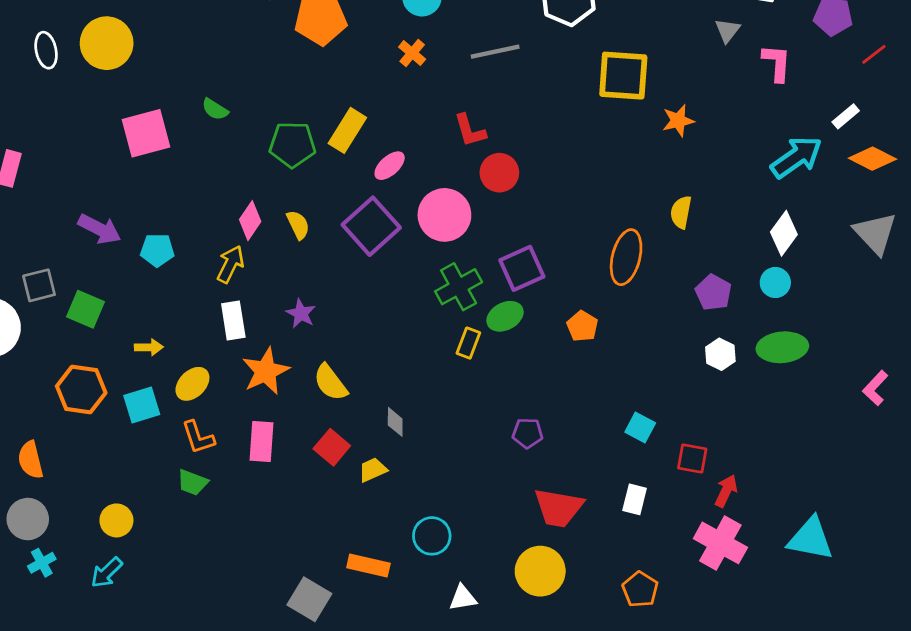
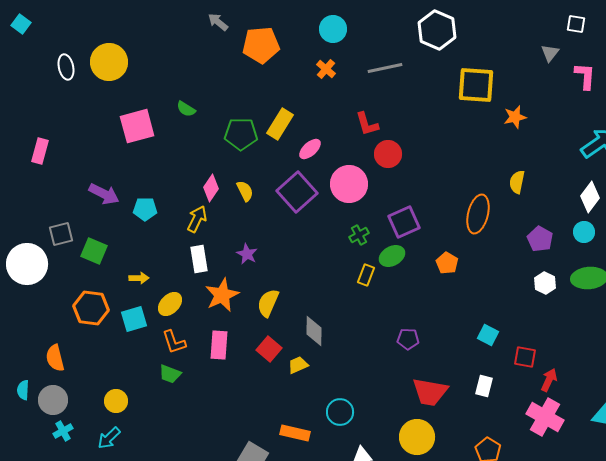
green cross: (459, 287) -> (359, 235), size x0.6
yellow semicircle: (330, 382) -> (268, 303), turned 60
gray diamond: (395, 422) -> (314, 331), size x1.4

